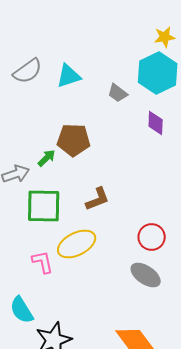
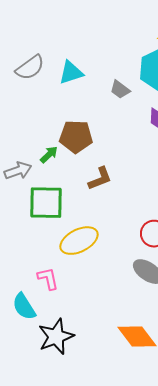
brown L-shape: (98, 199) -> (100, 179), moved
pink L-shape: (43, 262) -> (48, 279), moved

